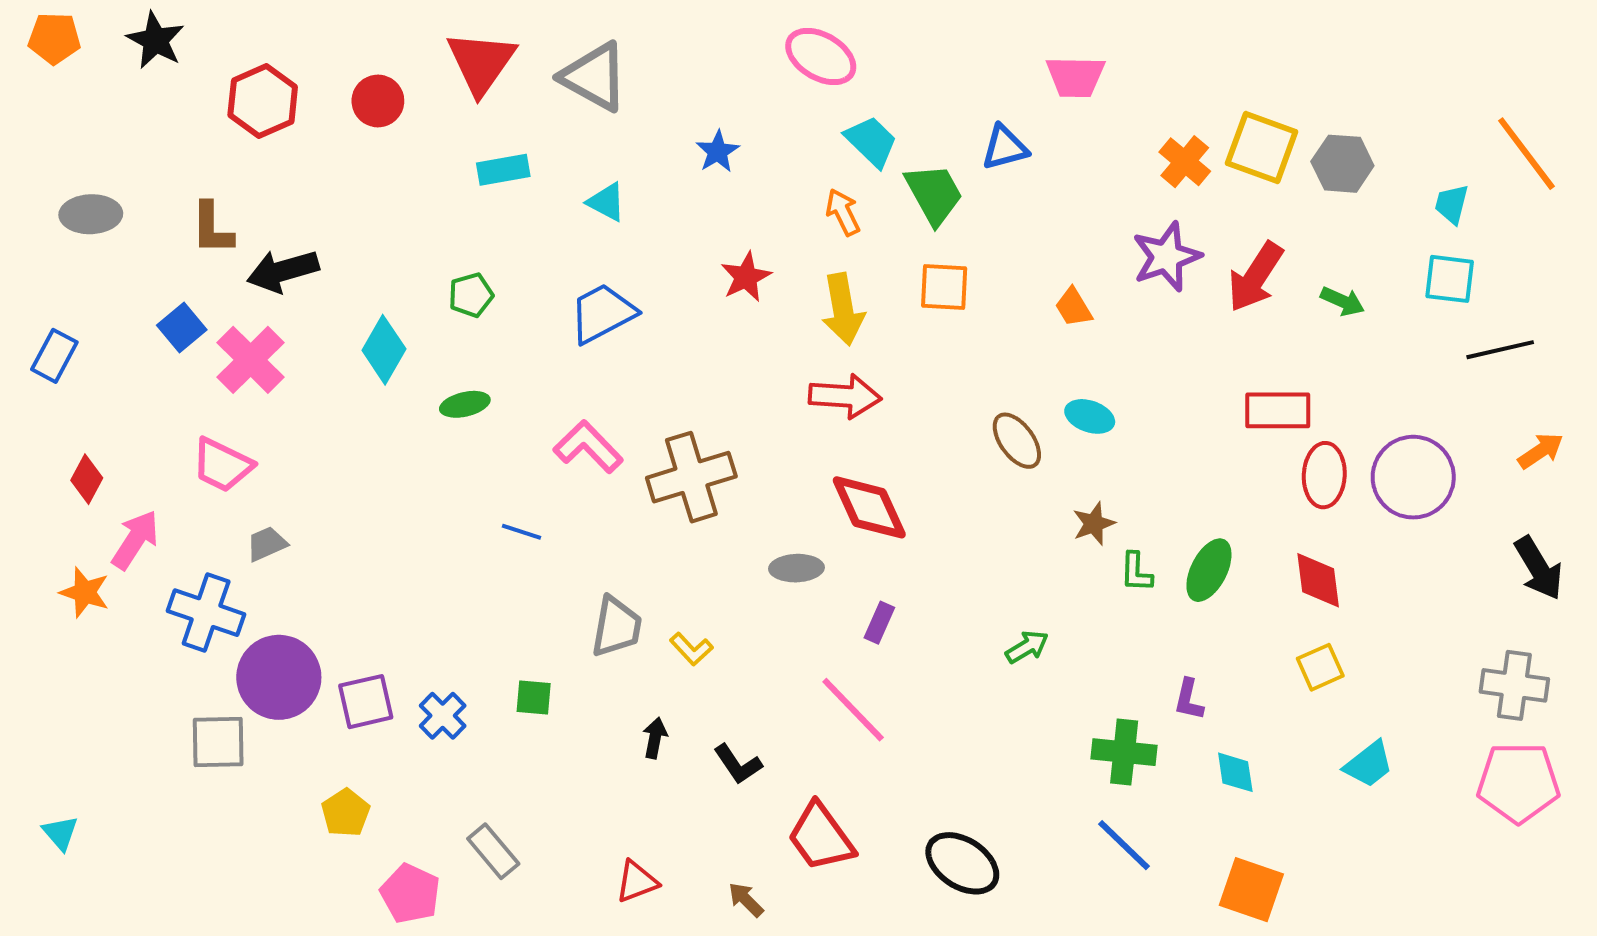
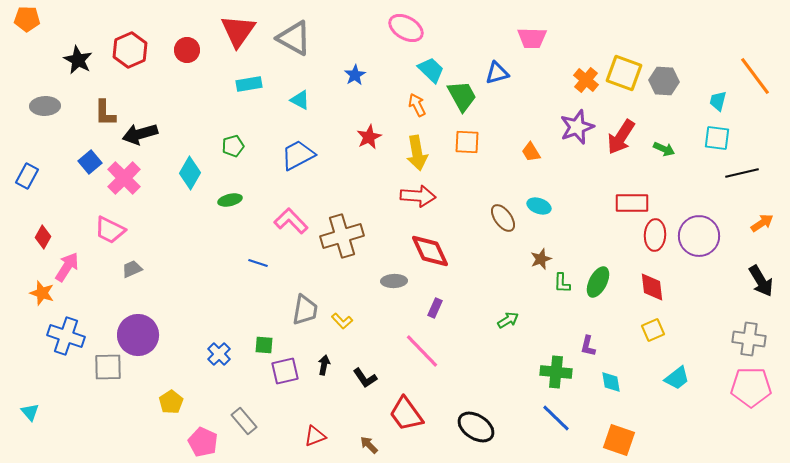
black star: (155, 40) -> (78, 60), moved
blue cross: (206, 613) -> (66, 336), moved
purple square: (366, 702) -> (285, 371), moved

